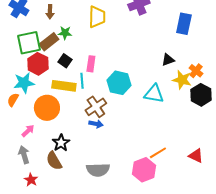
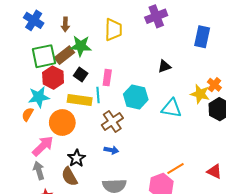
green star: (65, 33) -> (81, 46), size x1.5
black triangle: (168, 60) -> (164, 66), moved
blue arrow: (96, 124) -> (111, 150), moved
pink arrow: (28, 131) -> (43, 146), size x1.6

